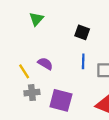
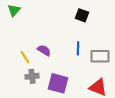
green triangle: (36, 19) -> (14, 10), moved
black square: (82, 32) -> (82, 15), moved

